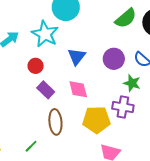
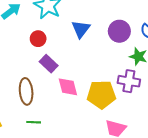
pink diamond: (78, 89) -> (68, 87), moved
brown ellipse: (55, 122) -> (26, 91), moved
green line: (31, 146) -> (34, 122), turned 48

